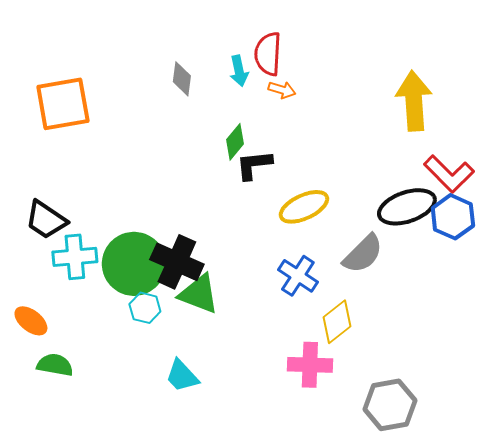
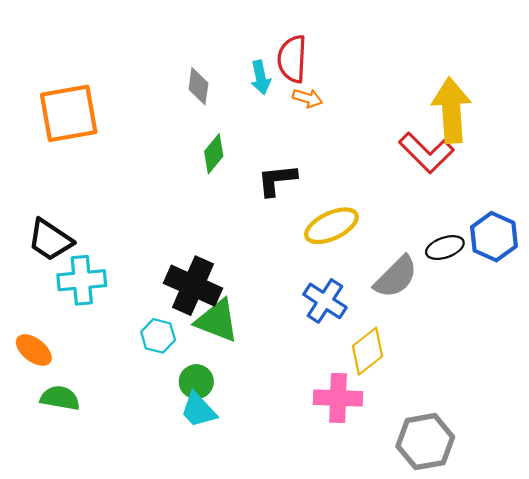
green diamond: (235, 142) -> (214, 154), moved
red L-shape: (449, 174) -> (426, 153), moved
black ellipse: (407, 207) -> (445, 248), moved, size x0.6
green circle: (134, 264) -> (196, 382), moved, size x0.5

